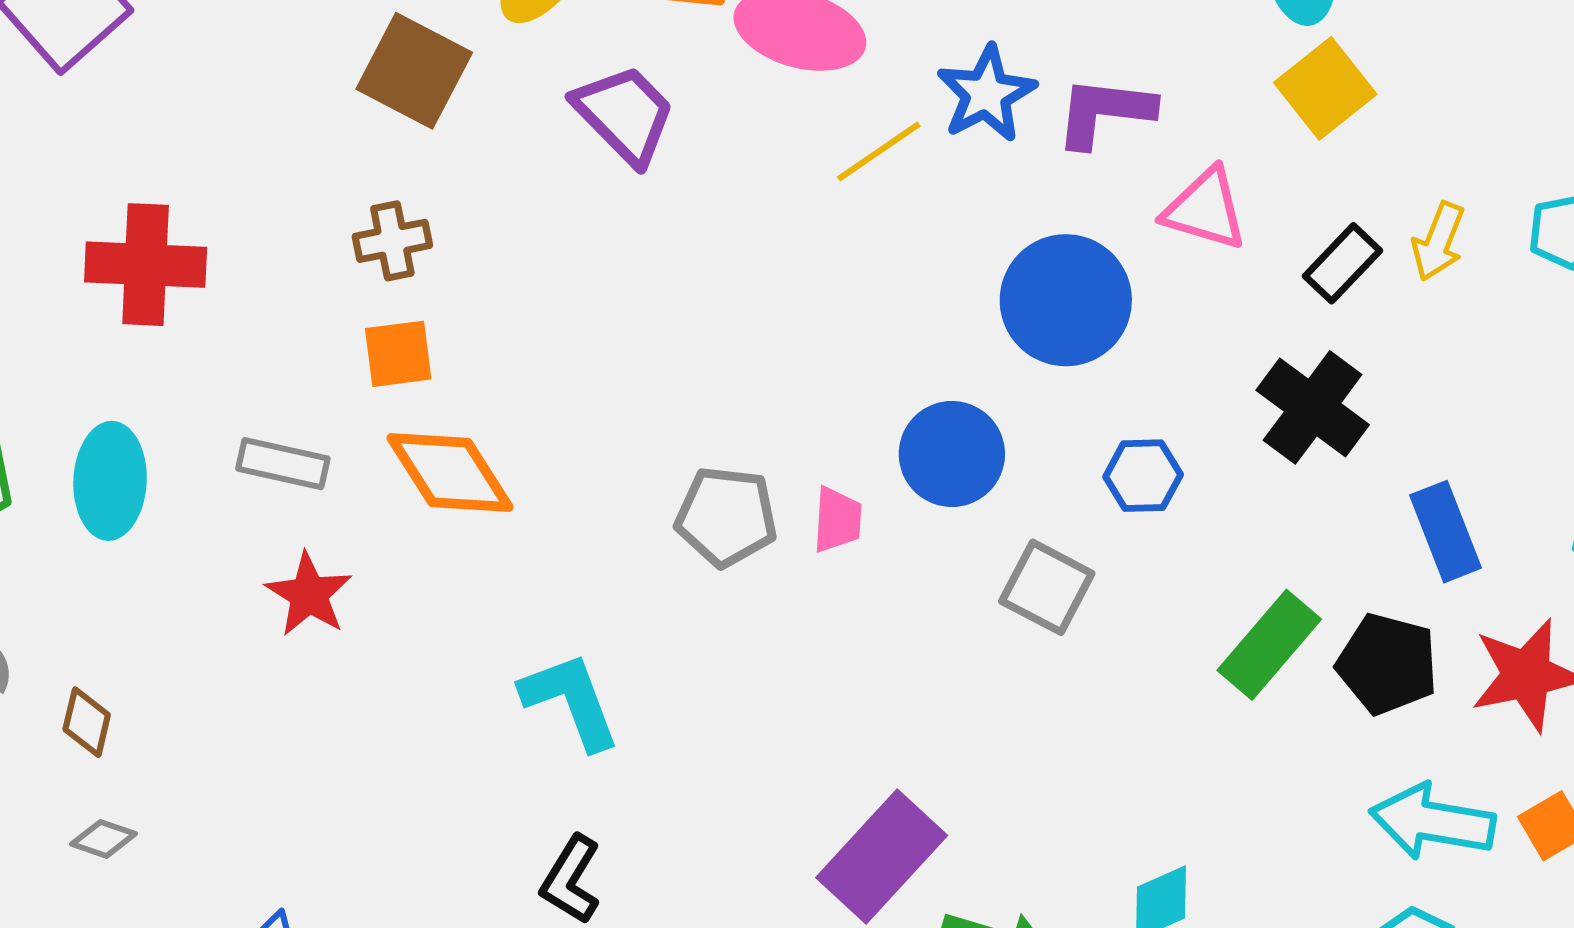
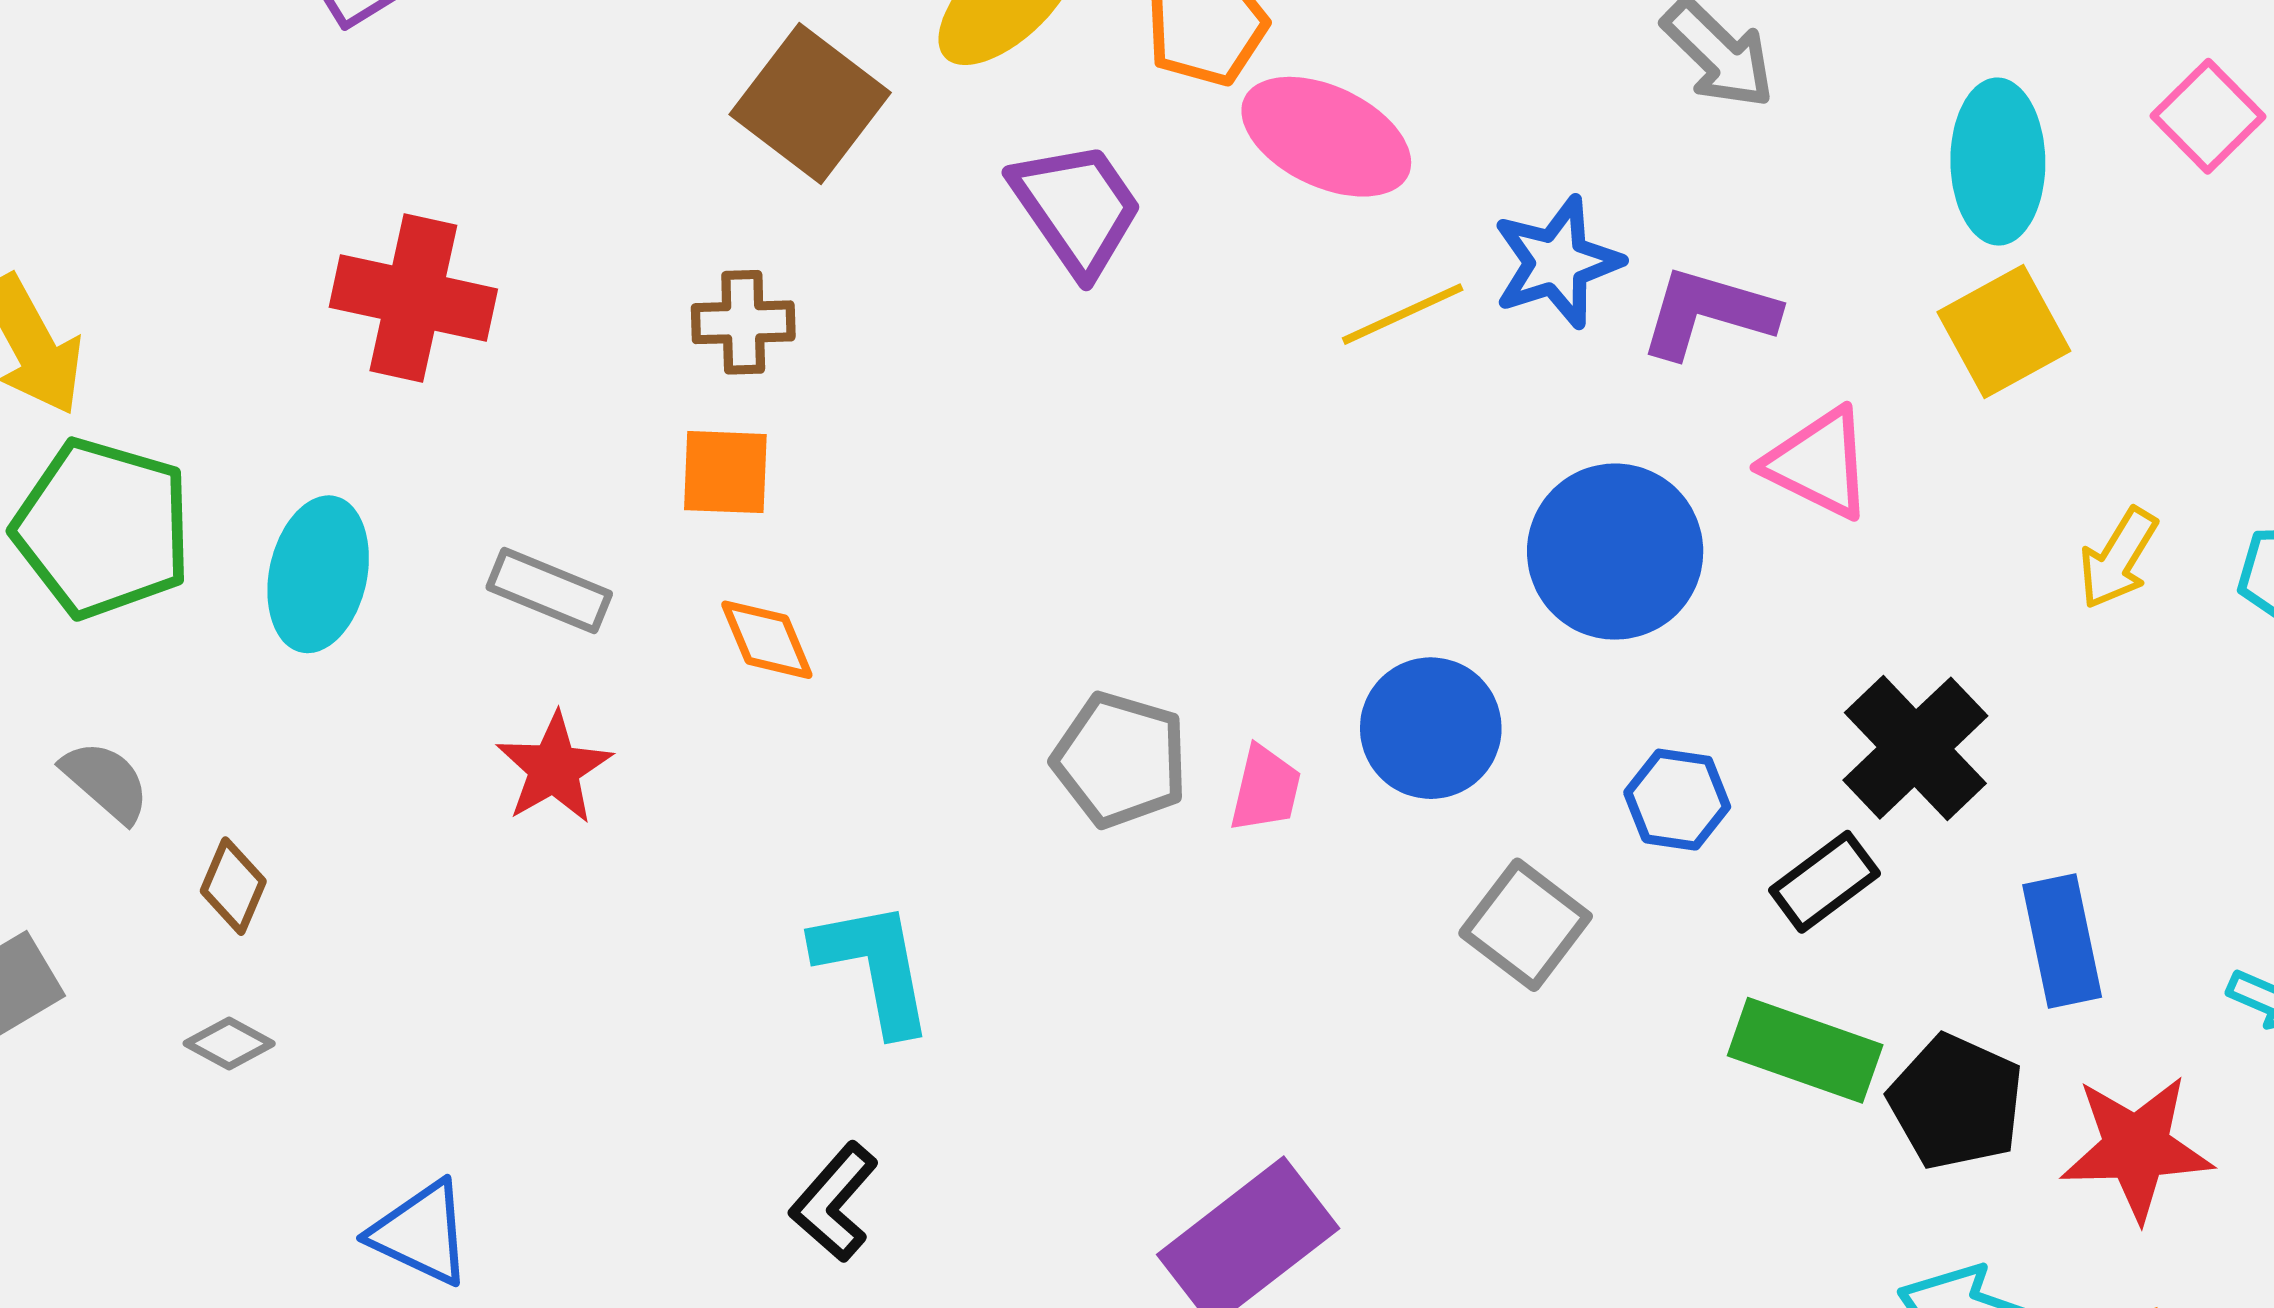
black rectangle: (1343, 263) -> (1825, 882), moved
orange diamond: (450, 472) -> (767, 640), size x0.6
green rectangle: (1269, 645) -> (1805, 1050), turned 59

